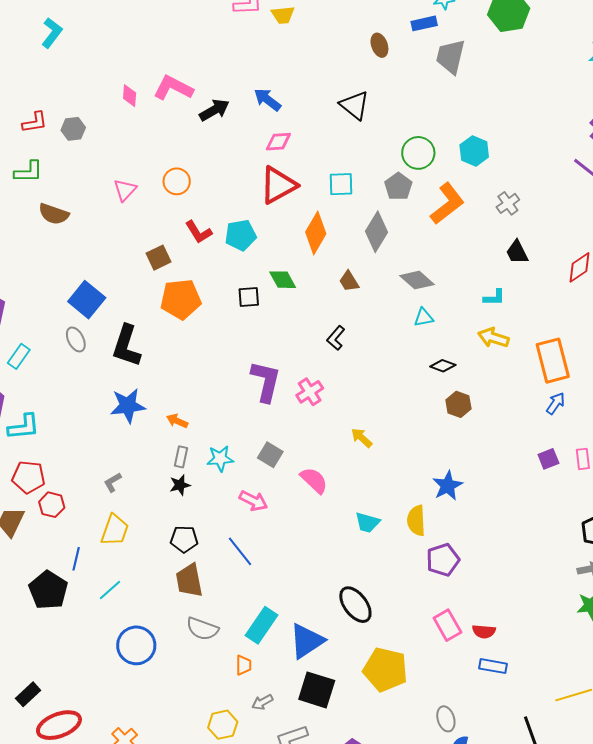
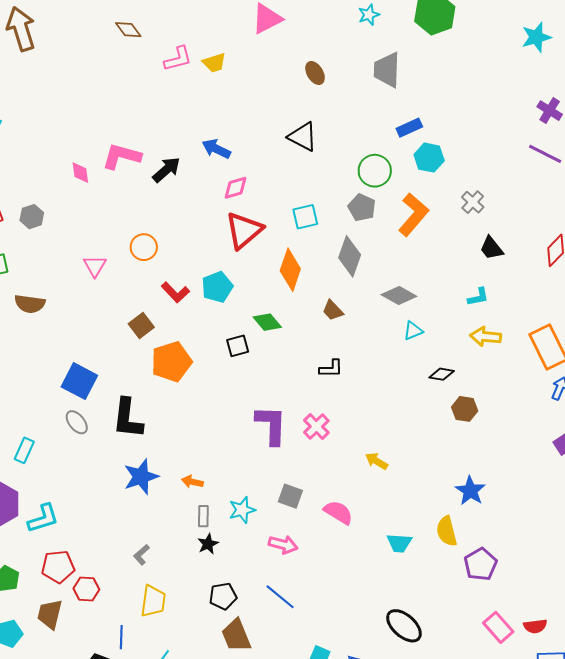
blue rectangle: (424, 23) -> (409, 128), moved
black L-shape: (336, 338) -> (331, 369), turned -120

